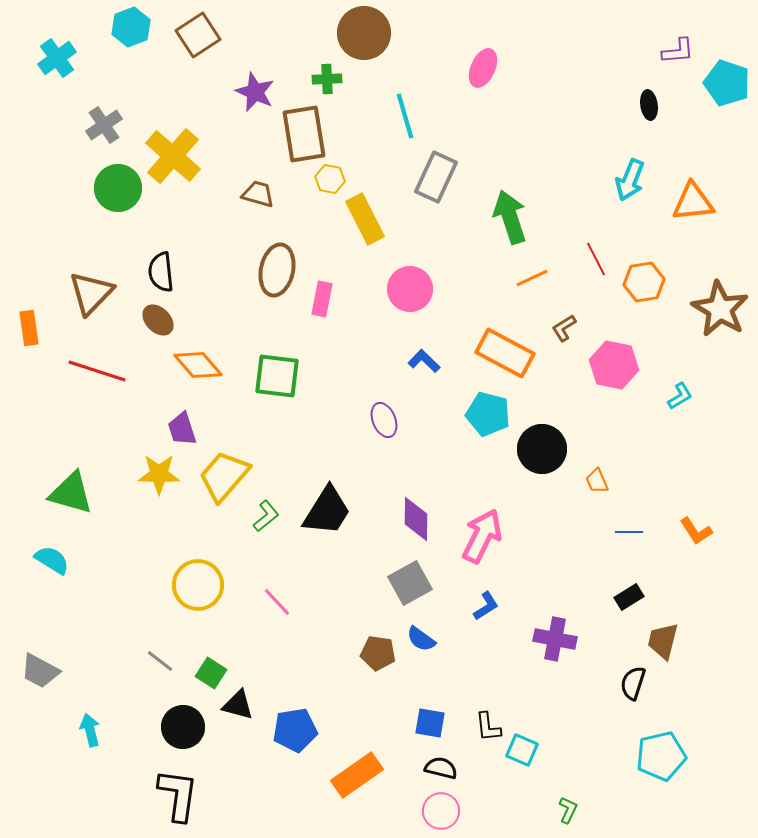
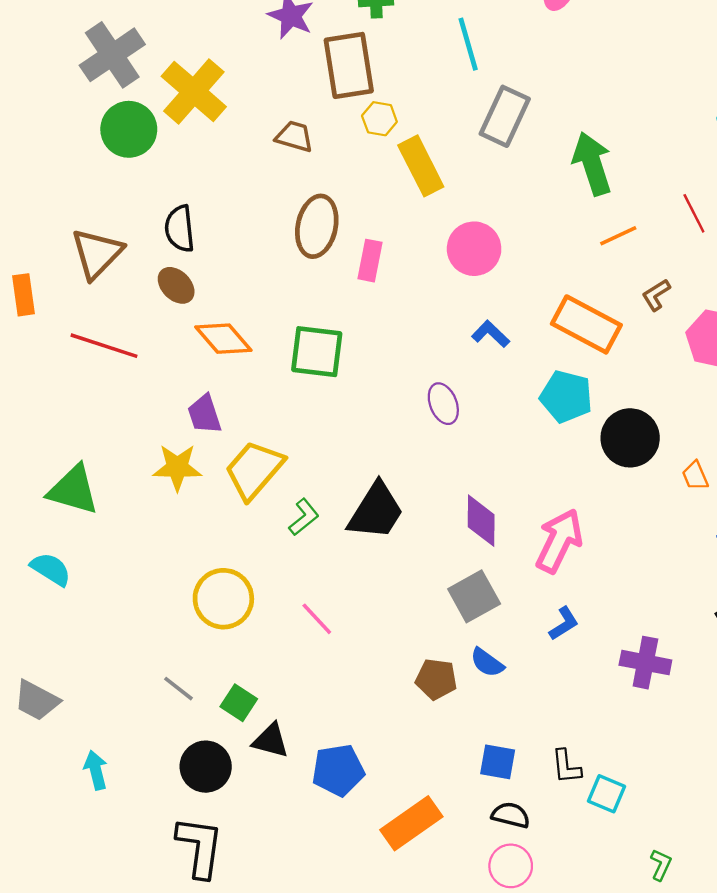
gray cross: (104, 125) -> (112, 55), size x1.5

